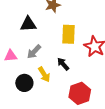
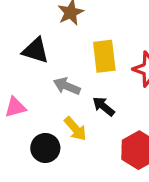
black triangle: (28, 24) -> (35, 50), turned 30
gray arrow: (34, 52) -> (67, 86), moved, turned 77

